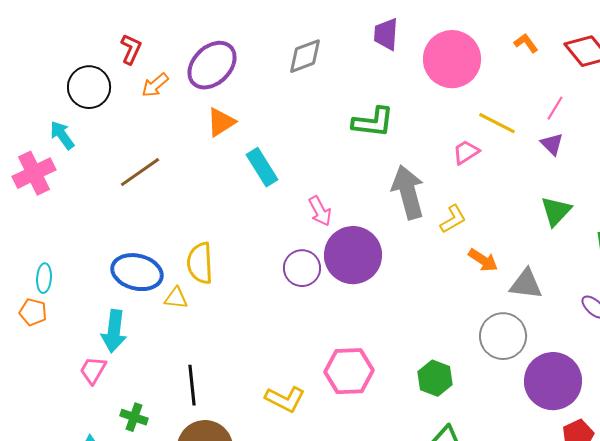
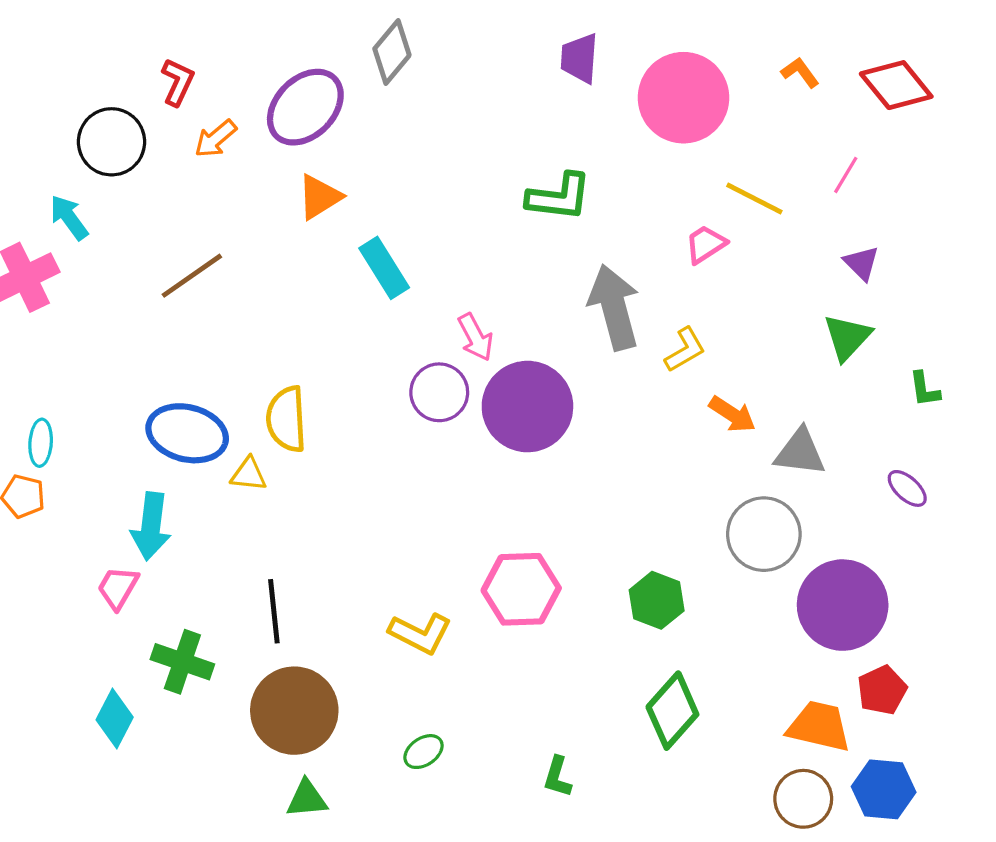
gray diamond: (305, 56) -> (392, 52), moved, turned -30
purple triangle: (552, 144) -> (862, 263), moved
purple circle: (302, 268) -> (439, 392), moved
green cross: (134, 417) -> (182, 662), size x1.4

